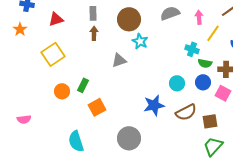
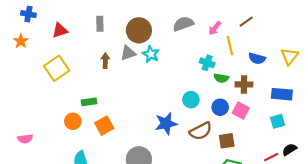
pink arrow: (199, 17) -> (215, 28), turned -136
brown arrow: (94, 33) -> (105, 61), moved
yellow line: (213, 33) -> (230, 45), turned -48
gray triangle: (119, 60) -> (128, 53), moved
blue circle: (203, 82) -> (220, 107), moved
green rectangle: (83, 85) -> (89, 102), turned 56
orange circle: (62, 91) -> (73, 121), moved

